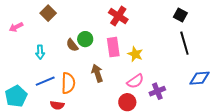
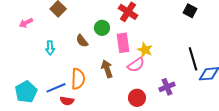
green circle: (85, 39) -> (102, 28), moved
black line: (184, 43) -> (193, 59), moved
blue line: (45, 81) -> (56, 88), moved
pink semicircle: (135, 81) -> (136, 65), moved

